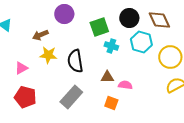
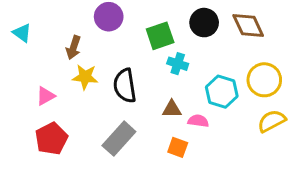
brown arrow: (40, 35) -> (73, 48), turned -49
cyan hexagon: (141, 42) -> (222, 92), moved
red pentagon: (25, 97) -> (51, 139), turned 30

